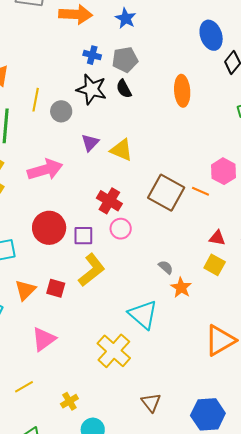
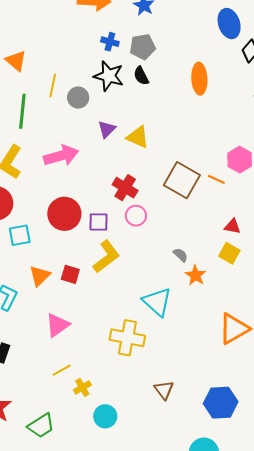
yellow cross: (114, 351) -> (127, 338), turned -32
yellow line: (24, 387) -> (62, 370), moved

